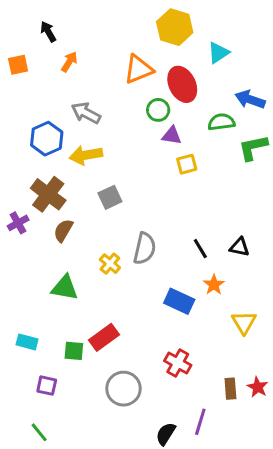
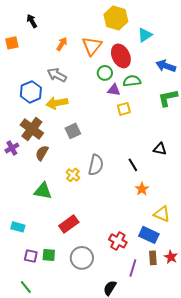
orange arrow: (69, 62) -> (62, 44), moved
orange triangle: (139, 69) -> (92, 46), turned -30
green semicircle: (221, 122) -> (132, 81), moved
black triangle: (239, 247) -> (160, 149), moved
blue rectangle: (179, 301) -> (149, 235), moved
yellow triangle: (244, 322) -> (162, 214), turned -36
green square: (74, 351) -> (49, 255), moved
purple line: (200, 422) -> (133, 268), moved

